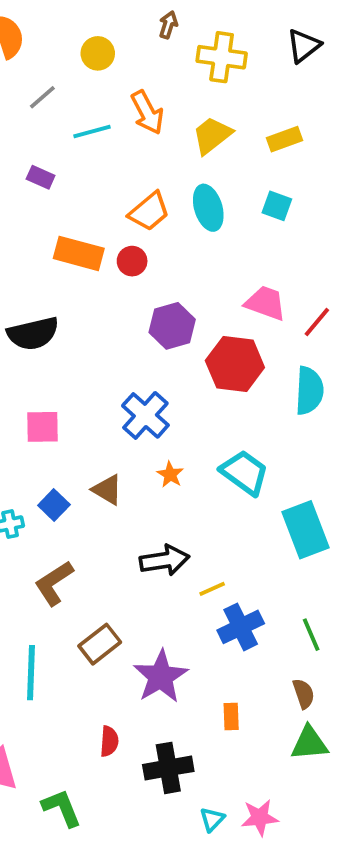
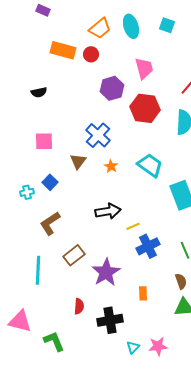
pink trapezoid: (265, 303) -> (144, 68), moved, turned 55
black semicircle: (33, 333) -> (39, 92), size x0.6
brown triangle: (107, 490) -> (78, 161), moved, turned 36

